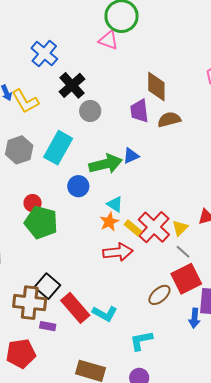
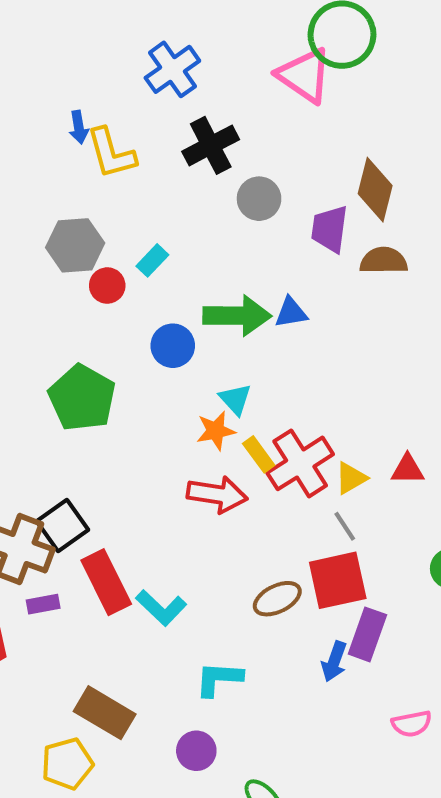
pink triangle: (108, 40) -> (304, 75), size x1.4
gray circle: (90, 111) -> (259, 199), moved
cyan rectangle: (58, 148) -> (152, 260), size x0.5
red circle: (33, 203) -> (107, 286), moved
purple rectangle: (48, 326) -> (43, 604), turned -35

